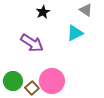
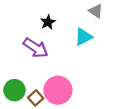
black star: (43, 12) -> (48, 22), moved

